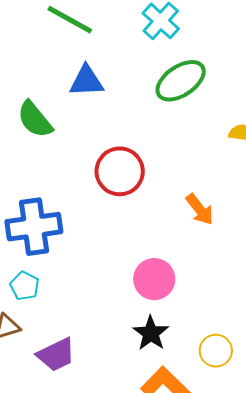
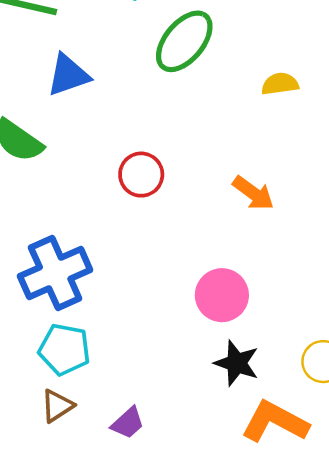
red circle: (120, 171) -> (141, 175), size x0.7
cyan pentagon: (25, 286) -> (64, 349), size x1.4
purple trapezoid: (56, 355) -> (128, 423), size x0.7

